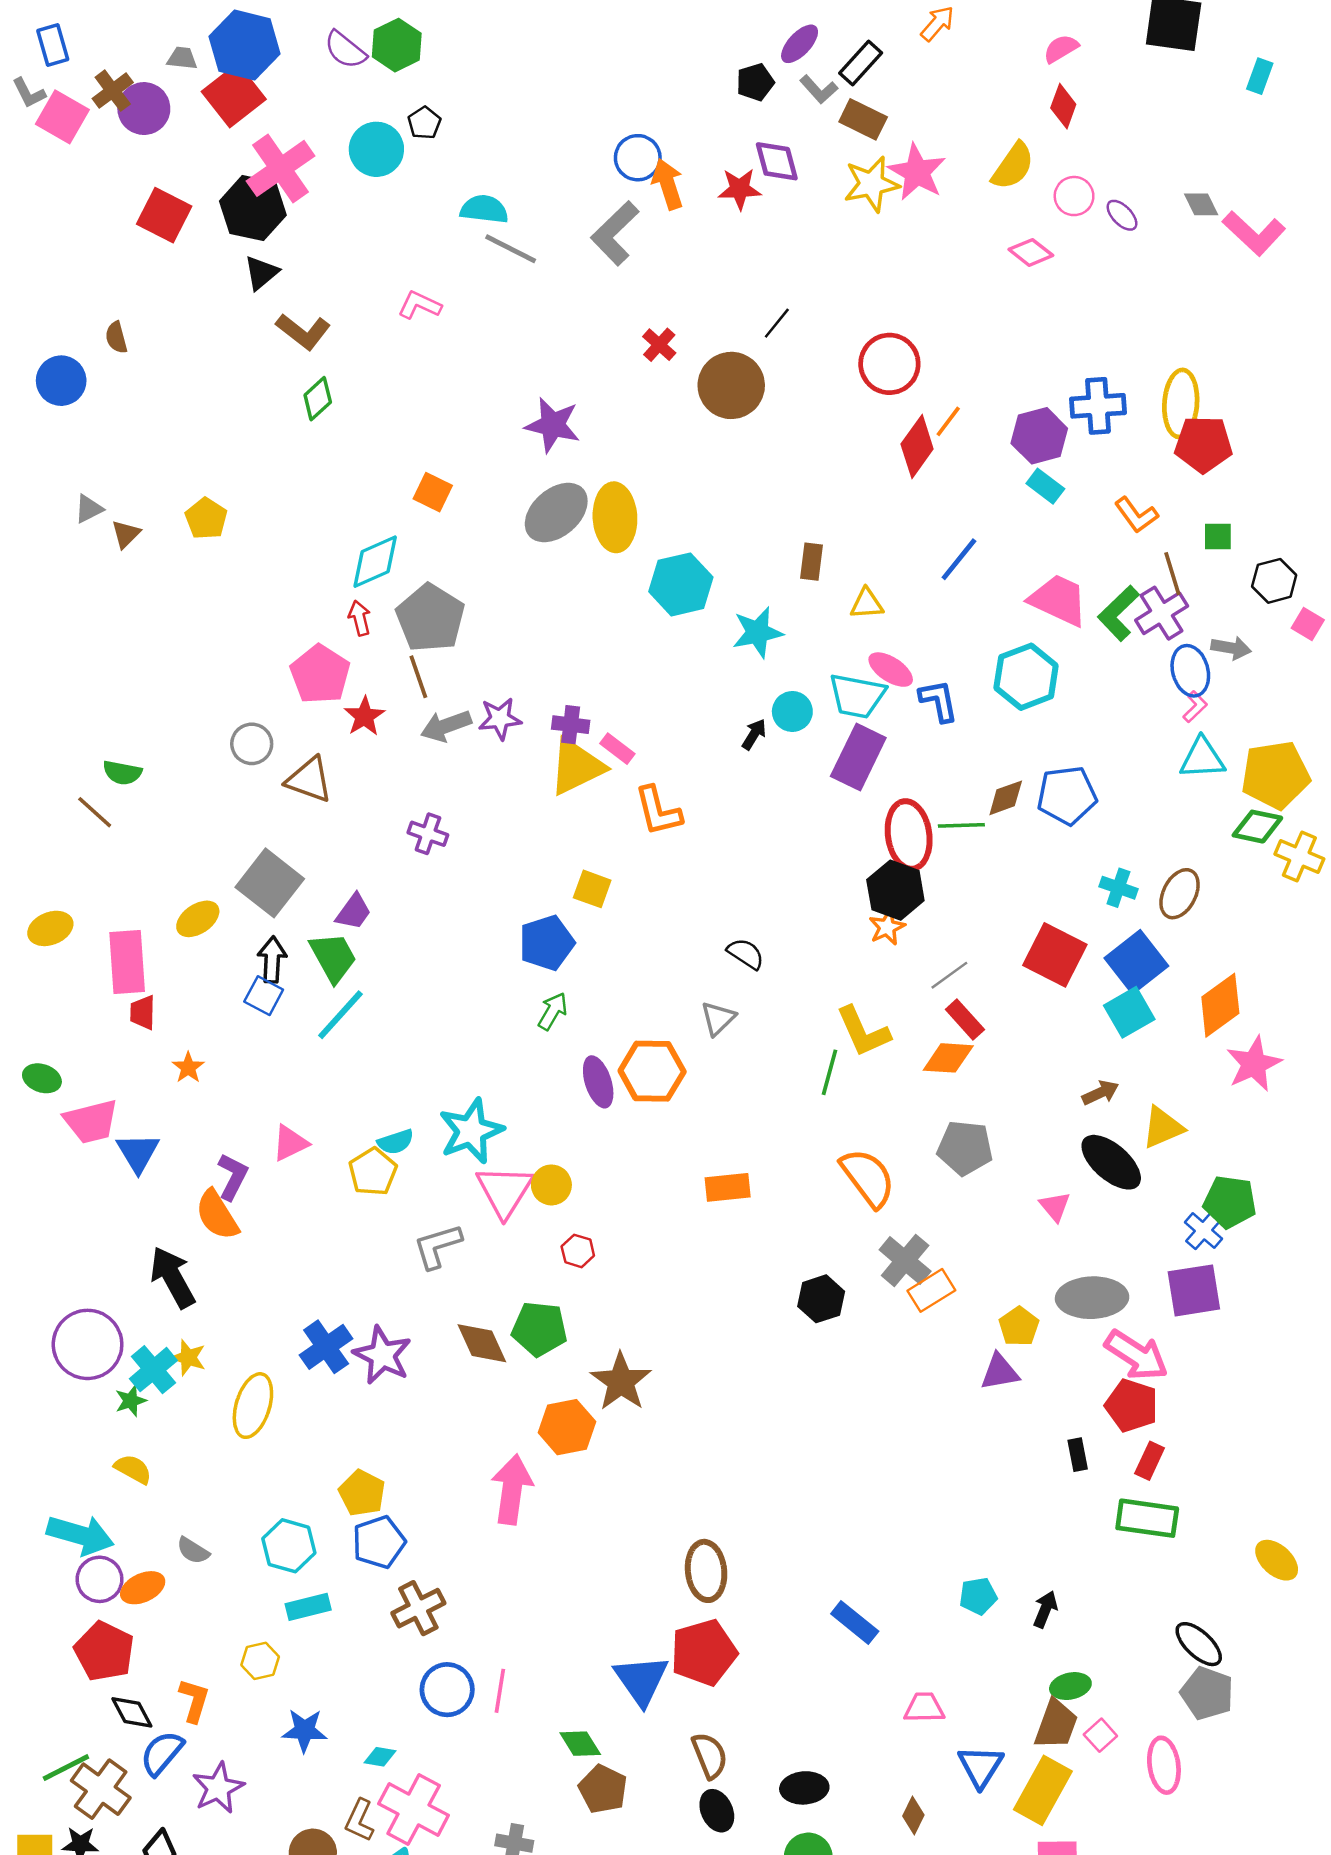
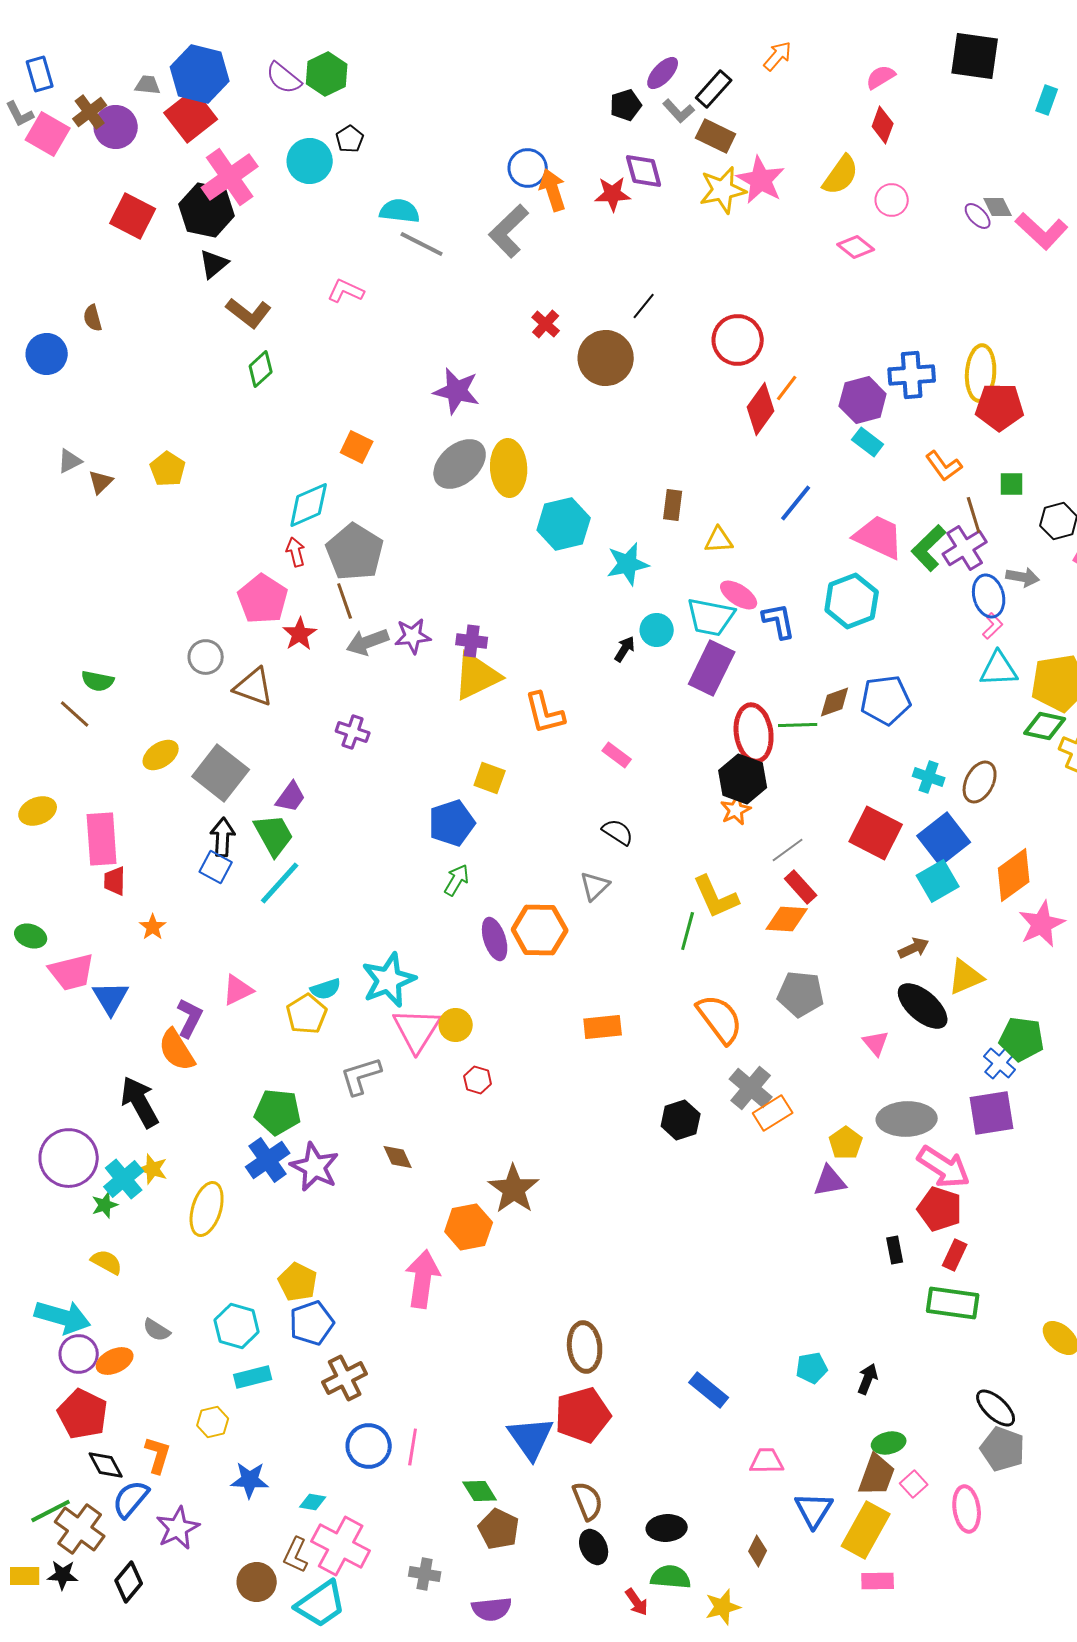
purple ellipse: (1122, 215) -> (978, 216), moved
pink rectangle: (617, 749) -> (617, 755), moved
yellow ellipse: (198, 919) -> (161, 755), moved
green pentagon: (539, 1329) -> (278, 1112), moved
brown diamond: (482, 1343) -> (398, 1157), size x0.7

